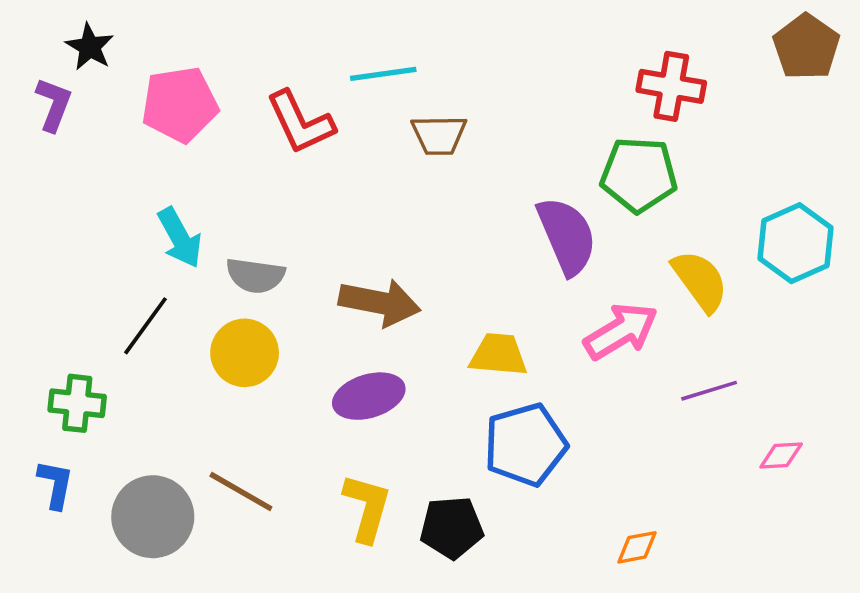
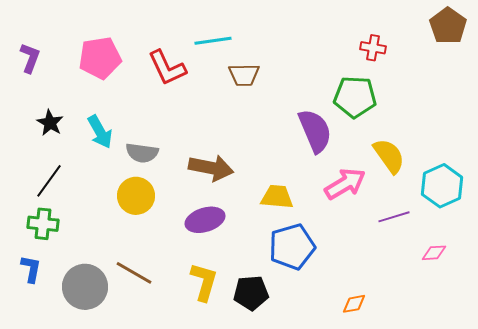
black star: (90, 47) -> (50, 123), moved
red cross: (671, 86) -> (373, 48), size x0.7
cyan hexagon: (795, 243) -> (442, 186), moved
black line: (146, 326) -> (49, 181), moved

